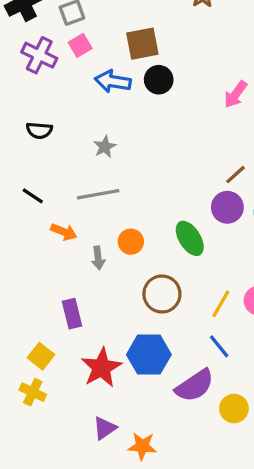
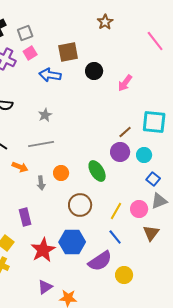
black circle: (159, 80) -> (94, 71), moved

